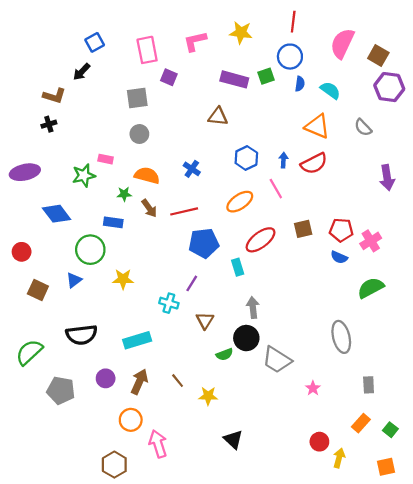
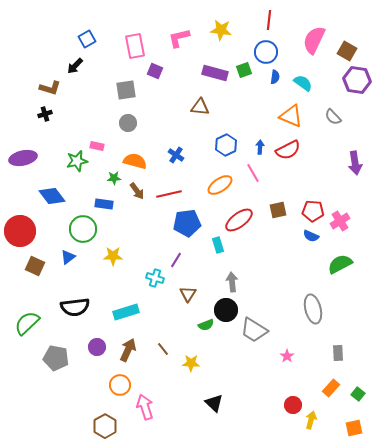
red circle: (22, 252) -> (20, 231), size x1.8

